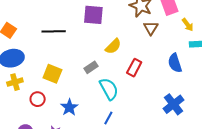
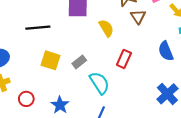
yellow semicircle: (113, 46) -> (106, 28), moved, turned -72
yellow square: (52, 74) -> (51, 60), moved

